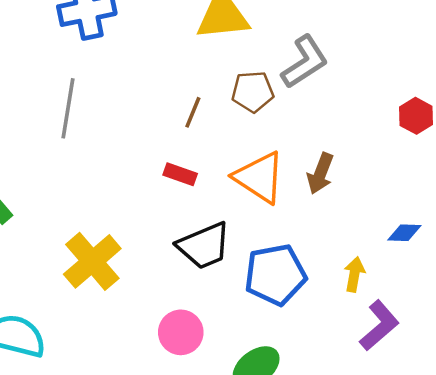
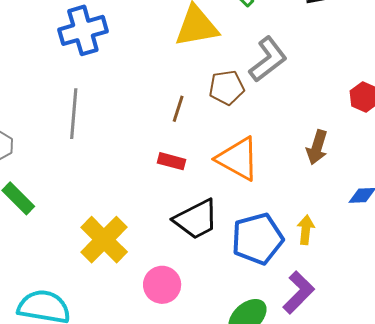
brown arrow: (320, 174) -> (317, 147), moved
yellow arrow: (354, 274) -> (306, 230), moved
purple L-shape: (379, 325) -> (299, 292), moved
pink circle: (181, 332) -> (162, 285), moved

